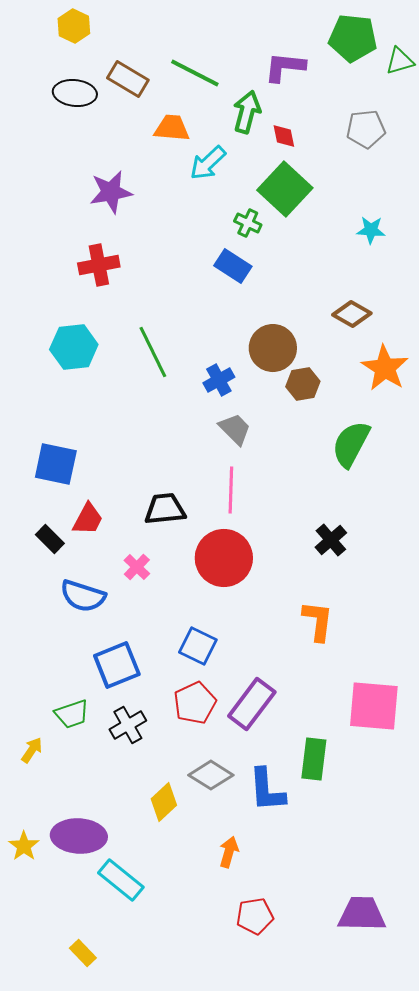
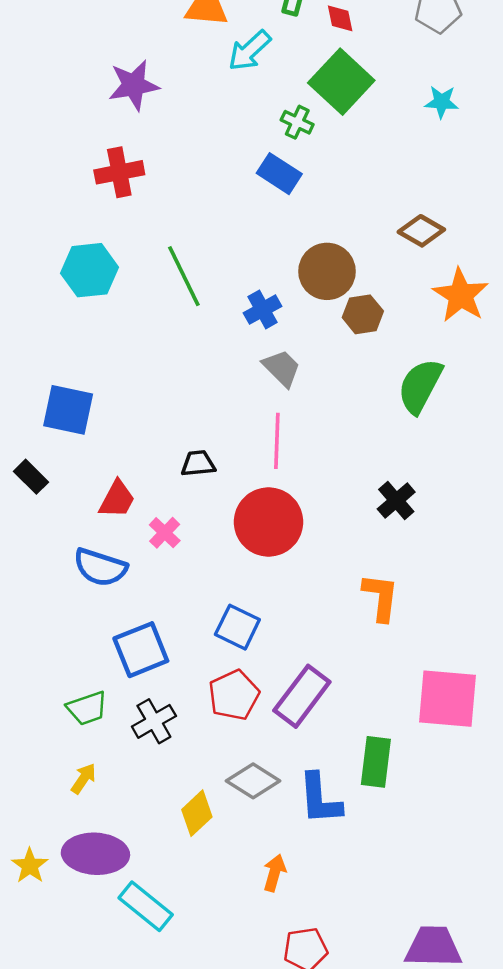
cyan star: (371, 230) -> (442, 102), moved
black trapezoid: (165, 509) -> (198, 464), size x0.7
red trapezoid: (88, 519) -> (117, 499), moved
black rectangle: (50, 539) -> (31, 477), moved
yellow arrow: (32, 750) -> (84, 779), moved

